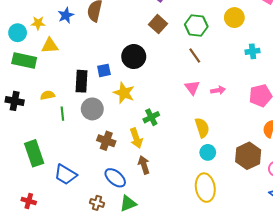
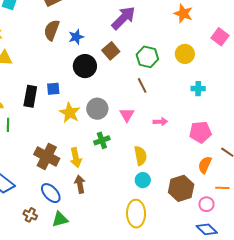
blue star: (66, 15) -> (76, 37), moved
black circle: (134, 57) -> (85, 66), moved
pink triangle: (192, 88) -> (127, 115), moved
gray circle: (92, 109) -> (97, 109), moved
green cross: (151, 117) -> (102, 140), moved
brown cross: (106, 141) -> (47, 156), size x1.4

